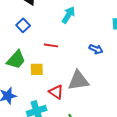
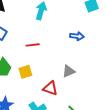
gray triangle: (78, 81) -> (69, 71), size x0.6

